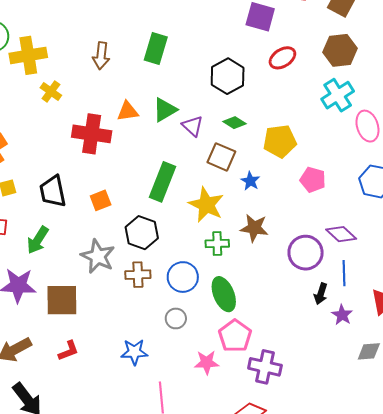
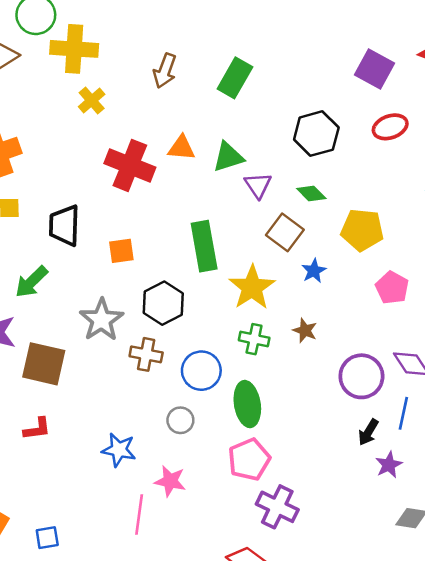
green rectangle: (162, 182) -> (204, 246), turned -45
brown star: (254, 228) -> (305, 330), size x0.7
pink star: (207, 362) -> (170, 481), moved

